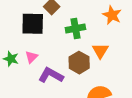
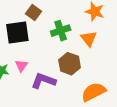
orange triangle: (100, 51) -> (89, 39), moved

